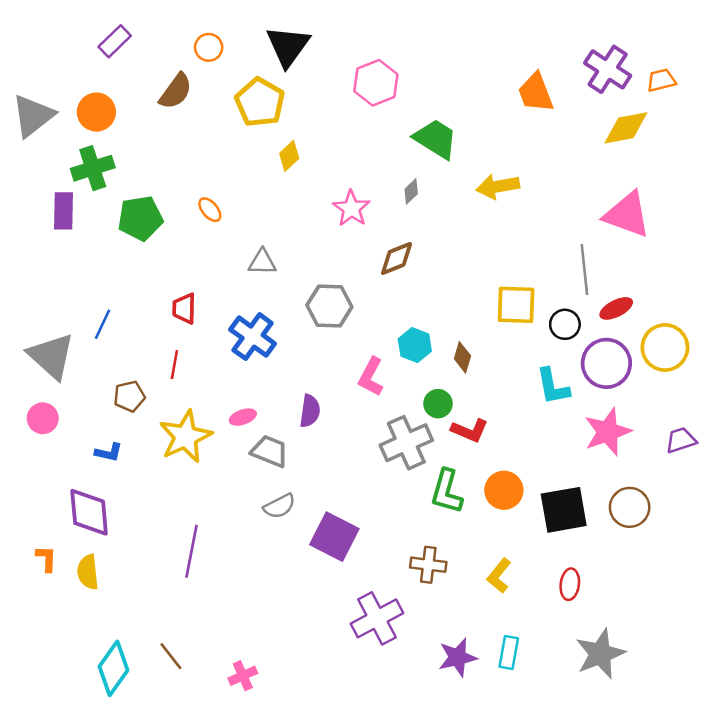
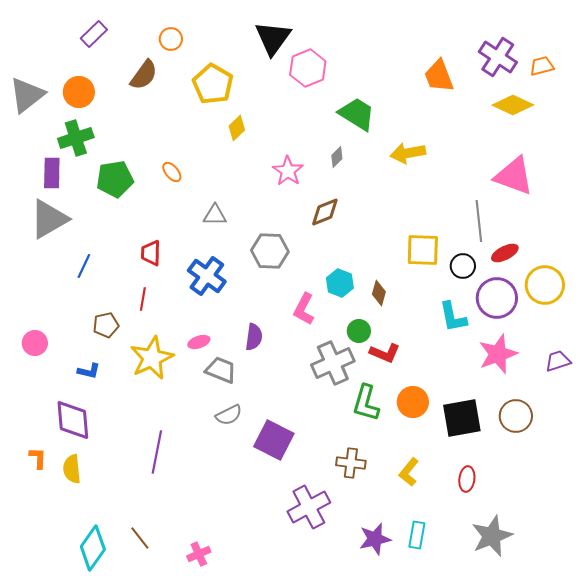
black triangle: (288, 46) -> (273, 38), moved
yellow diamond: (626, 128) -> (513, 105), turned 36
gray triangle: (51, 356) -> (49, 219), moved, turned 48

